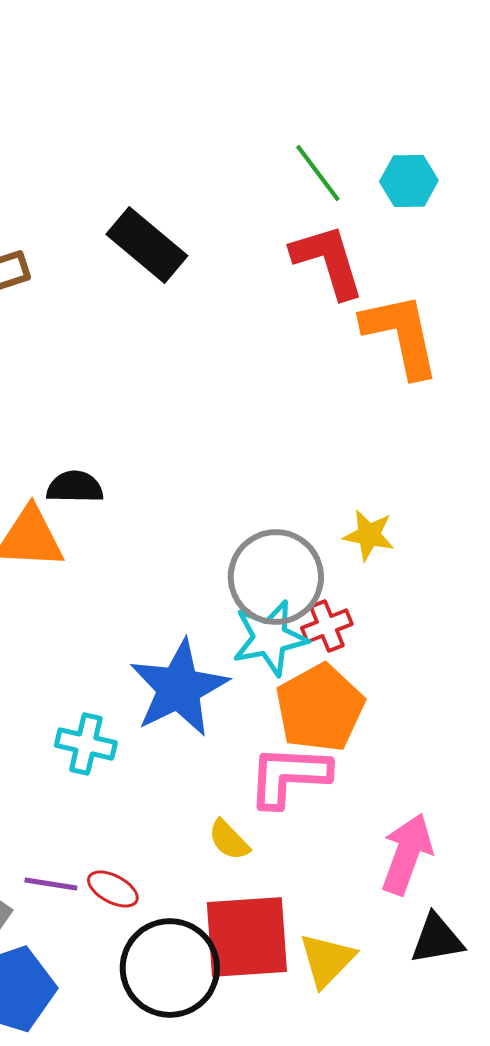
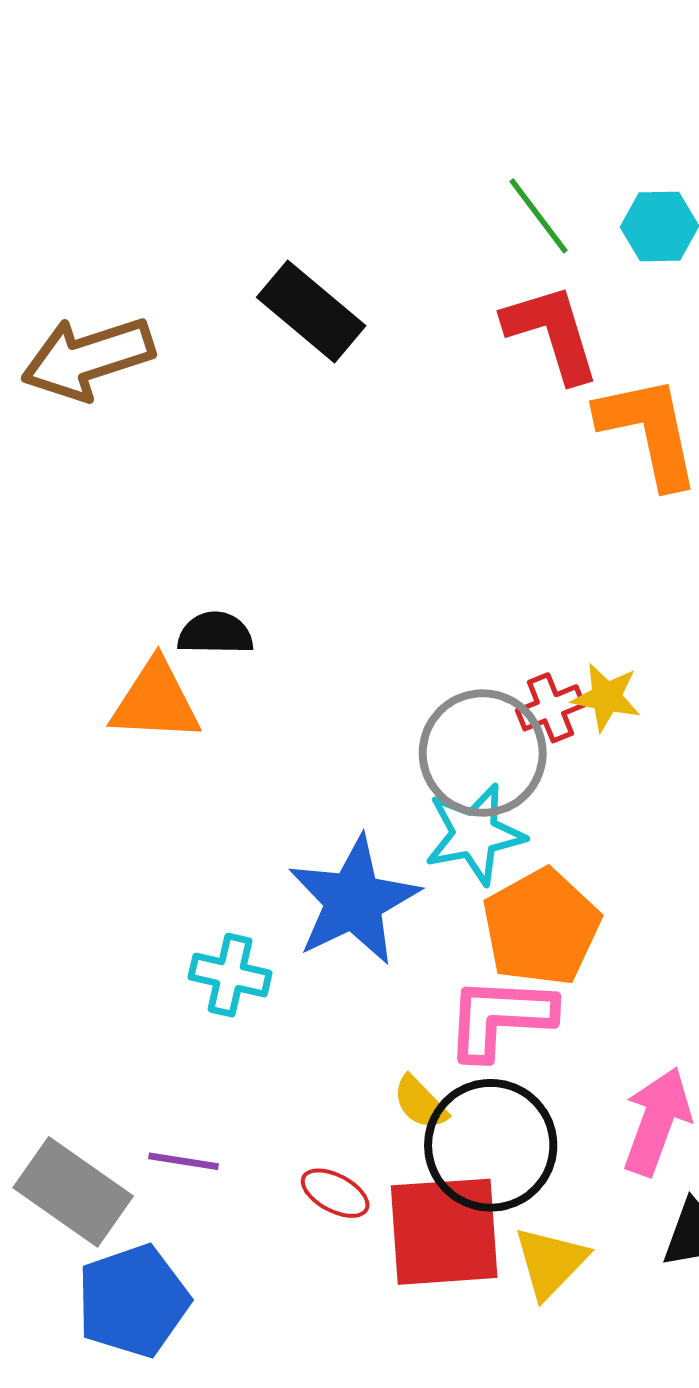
red cross: (327, 626) -> (550, 708), moved
red ellipse: (113, 889) -> (335, 1193), moved
black circle: (170, 968) -> (491, 1145), moved

